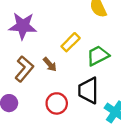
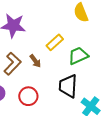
red circle: (57, 103) -> (28, 96), moved

